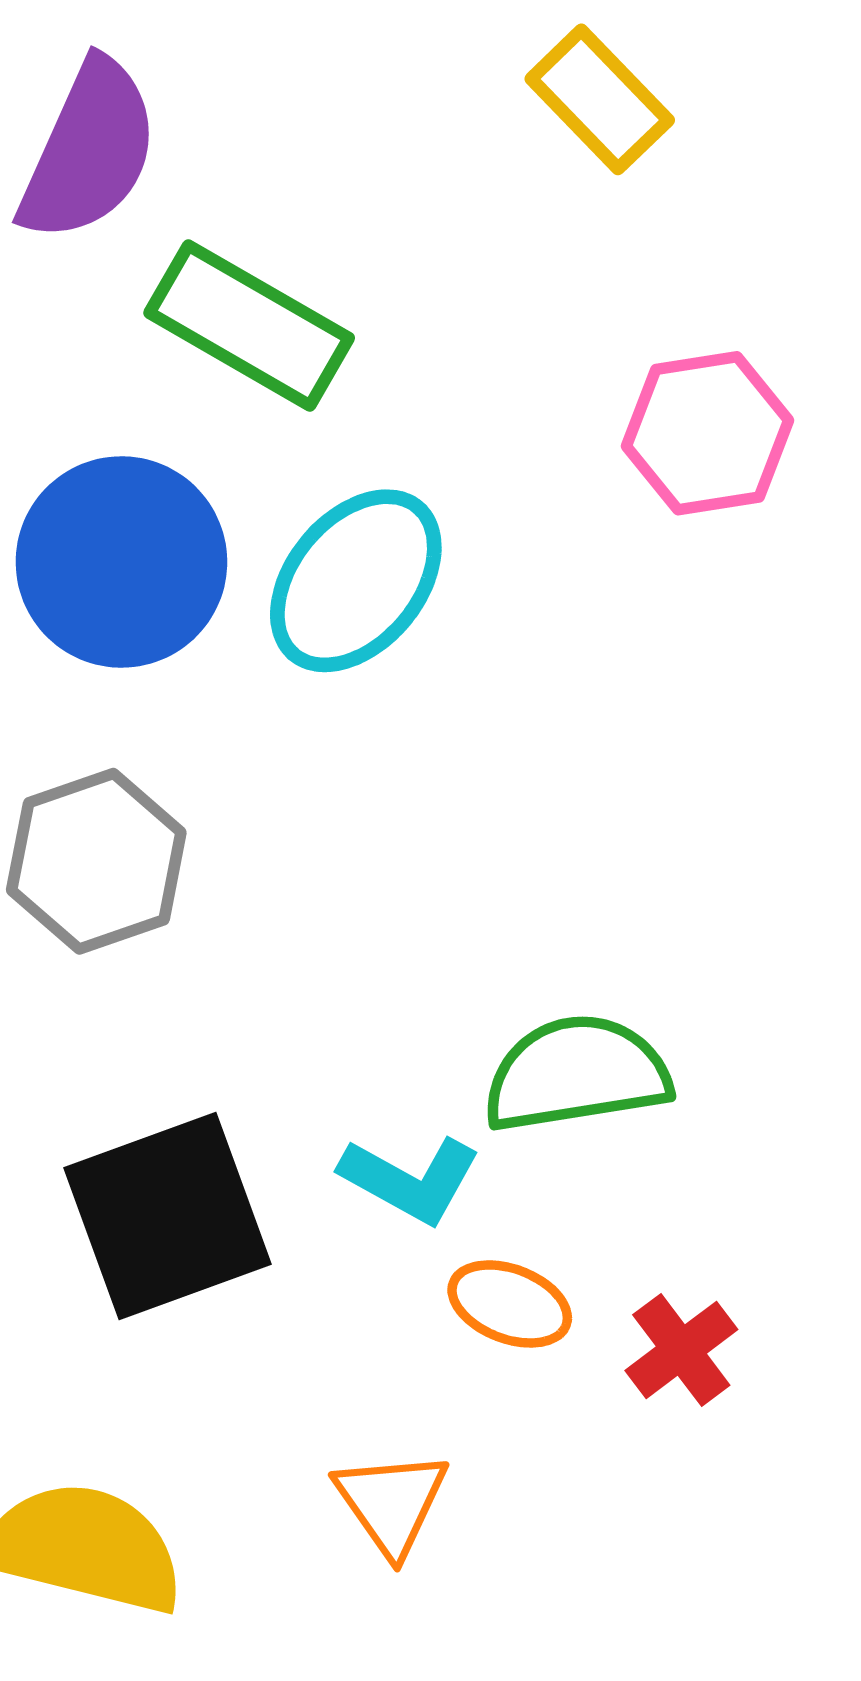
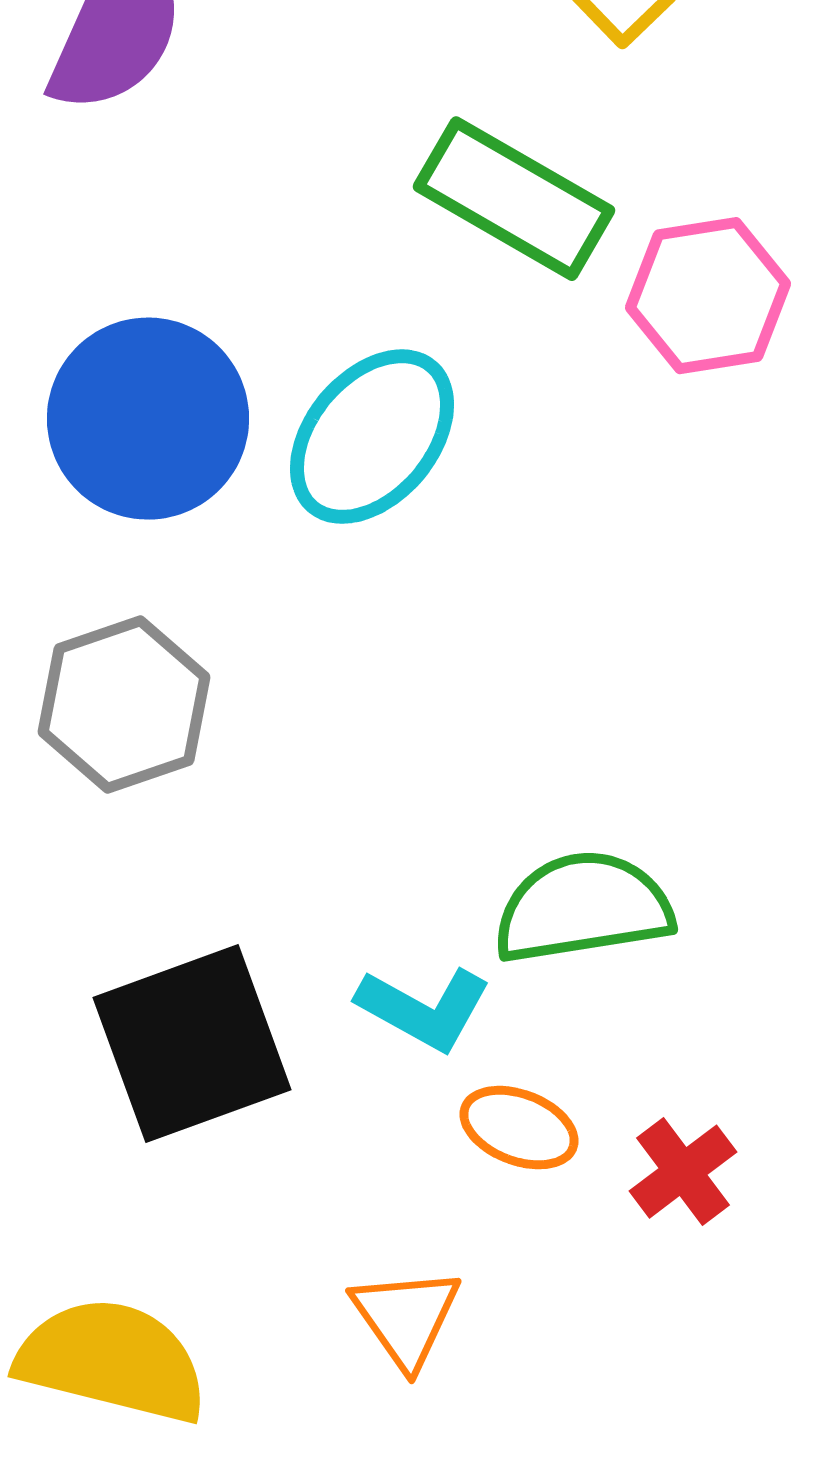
green rectangle: (249, 325) -> (514, 199), moved

